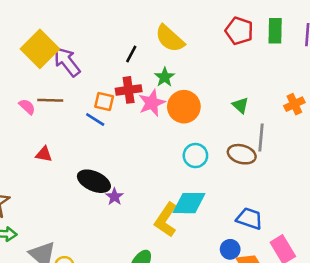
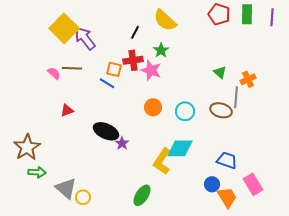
pink star: (152, 103) -> (151, 70), turned -30
orange cross: (294, 104) -> (248, 79), moved
orange circle: (184, 107) -> (153, 107), moved, size x0.7
red triangle: (44, 154) -> (67, 110), turned -32

